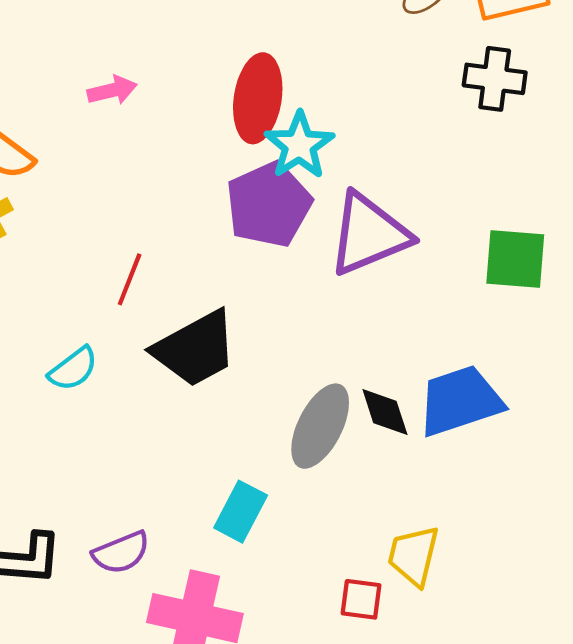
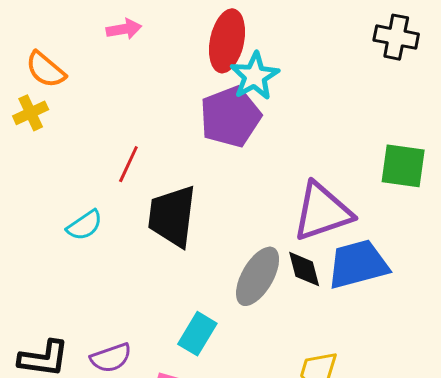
purple triangle: (369, 234) -> (322, 212), moved
black trapezoid: (195, 349) -> (172, 216), turned 122

